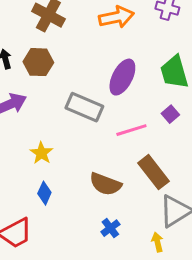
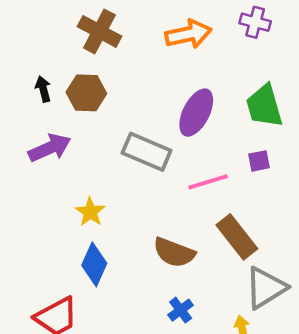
purple square: (170, 114) -> (259, 161), turned 30
blue diamond: (44, 193) -> (94, 264), size x1.4

